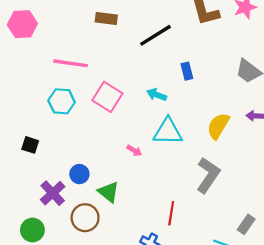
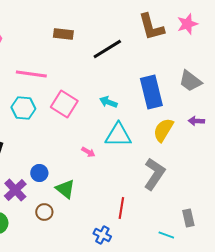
blue rectangle: (187, 71) -> (151, 92), moved, size x2.0
brown circle: (85, 218) -> (44, 212), size x0.7
gray rectangle: (246, 224) -> (188, 218), turned -48

